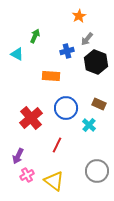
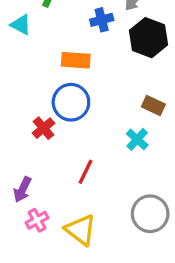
blue circle: (66, 108) -> (71, 102), moved
red cross: (31, 118) -> (43, 128), size x0.6

